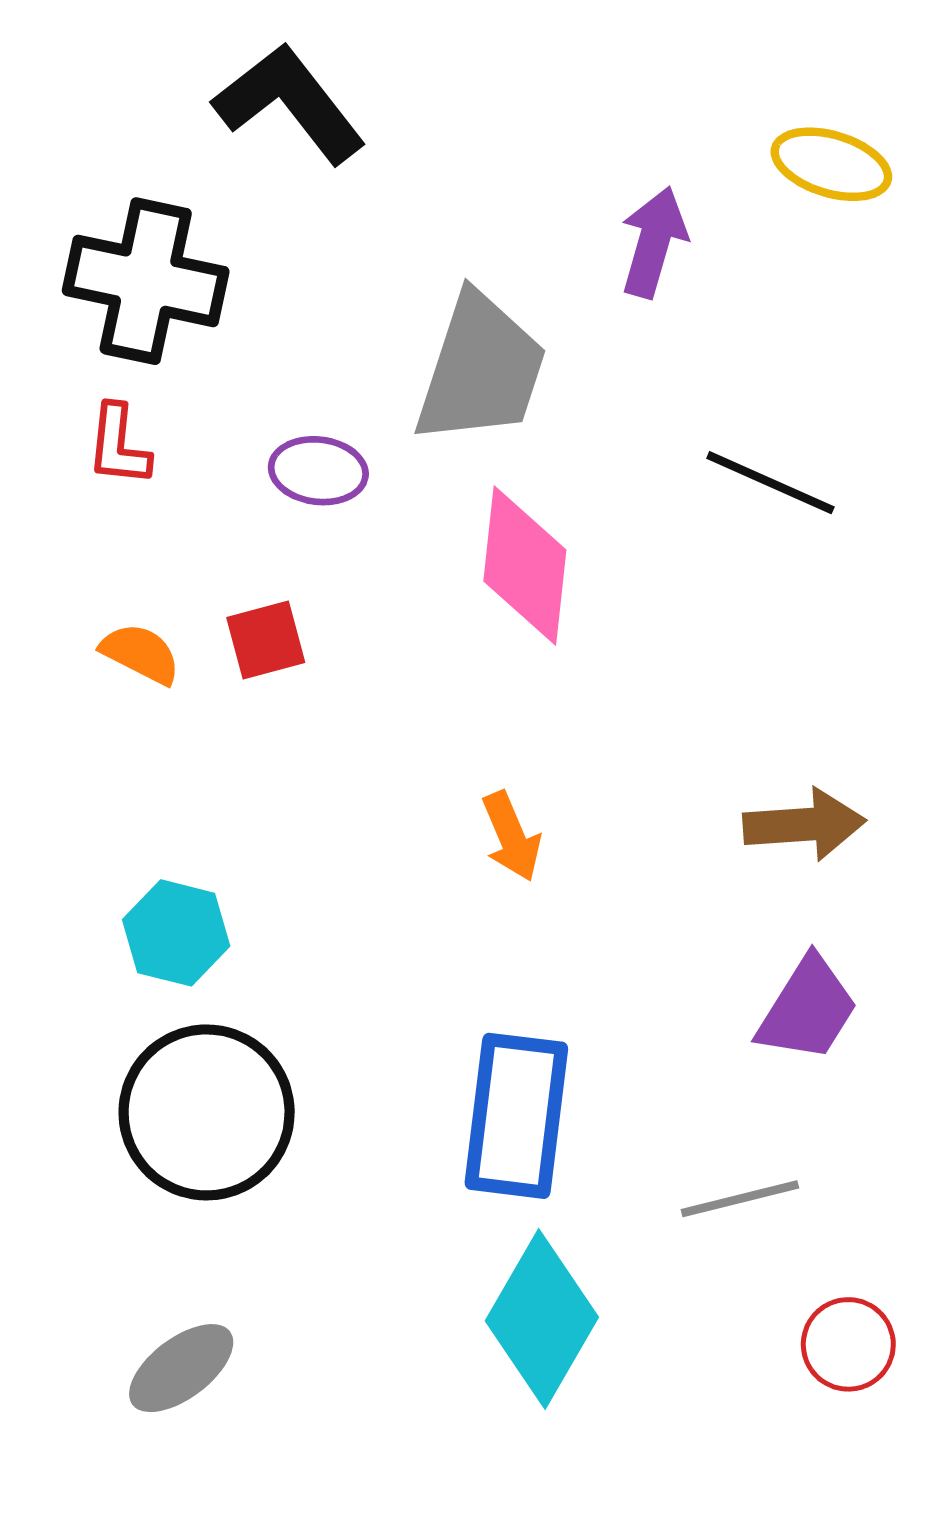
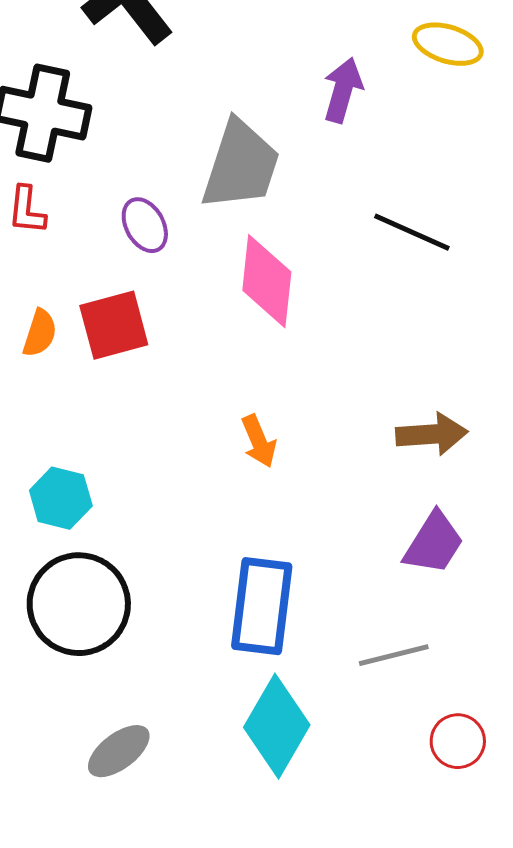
purple ellipse: (318, 471) -> (145, 225), turned 54
red square: (266, 640) -> (114, 325), size x1.5
orange semicircle: (141, 654) -> (40, 333), turned 81
gray ellipse: (181, 1368) -> (119, 751), moved

